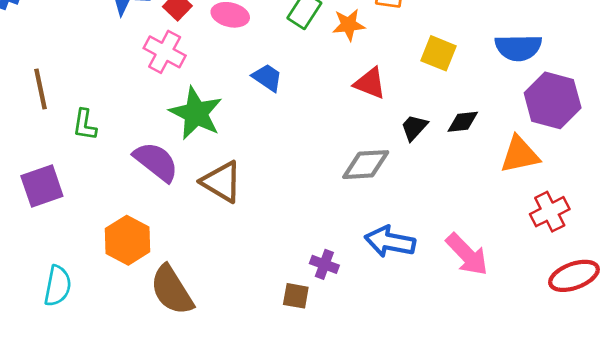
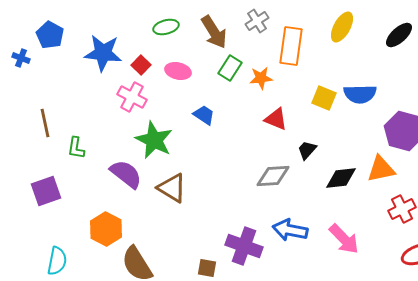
blue semicircle: (518, 48) -> (360, 94), moved
black diamond: (463, 122) -> (341, 178), moved, size x1.4
purple cross: (324, 264) -> (244, 246), size x1.8
brown square: (296, 296) -> (207, 268), moved

